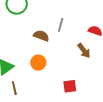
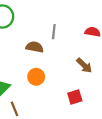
brown arrow: (84, 51) -> (84, 65), moved

